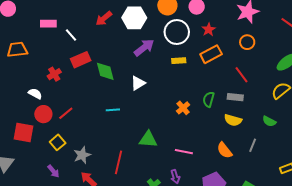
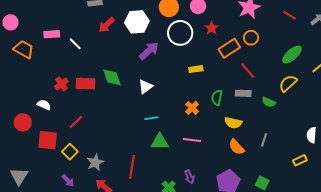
orange trapezoid: (17, 50) -> (24, 49), moved, turned 40
orange rectangle: (211, 54) -> (229, 48), moved
red rectangle: (81, 60) -> (86, 84), moved, turned 30
yellow rectangle: (179, 61) -> (196, 69), moved
cyan line: (113, 110) -> (151, 118), moved
red circle: (43, 114) -> (23, 122), moved
yellow semicircle: (233, 120) -> (233, 123), moved
green semicircle: (269, 121) -> (269, 102), moved
red square: (24, 132) -> (48, 140), moved
pink line: (184, 152) -> (192, 140), moved

